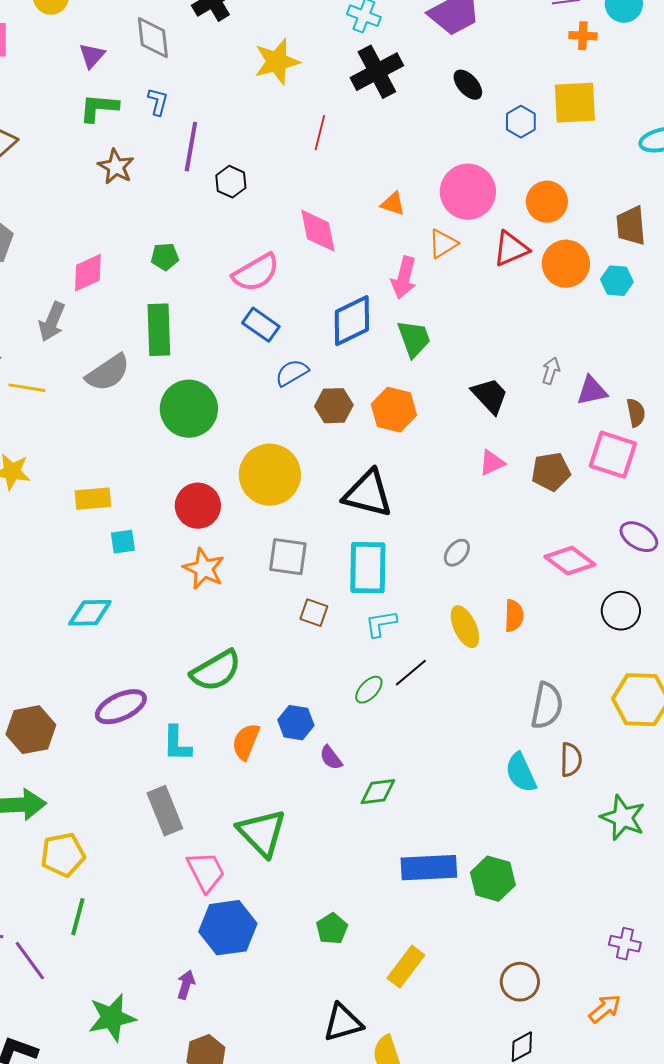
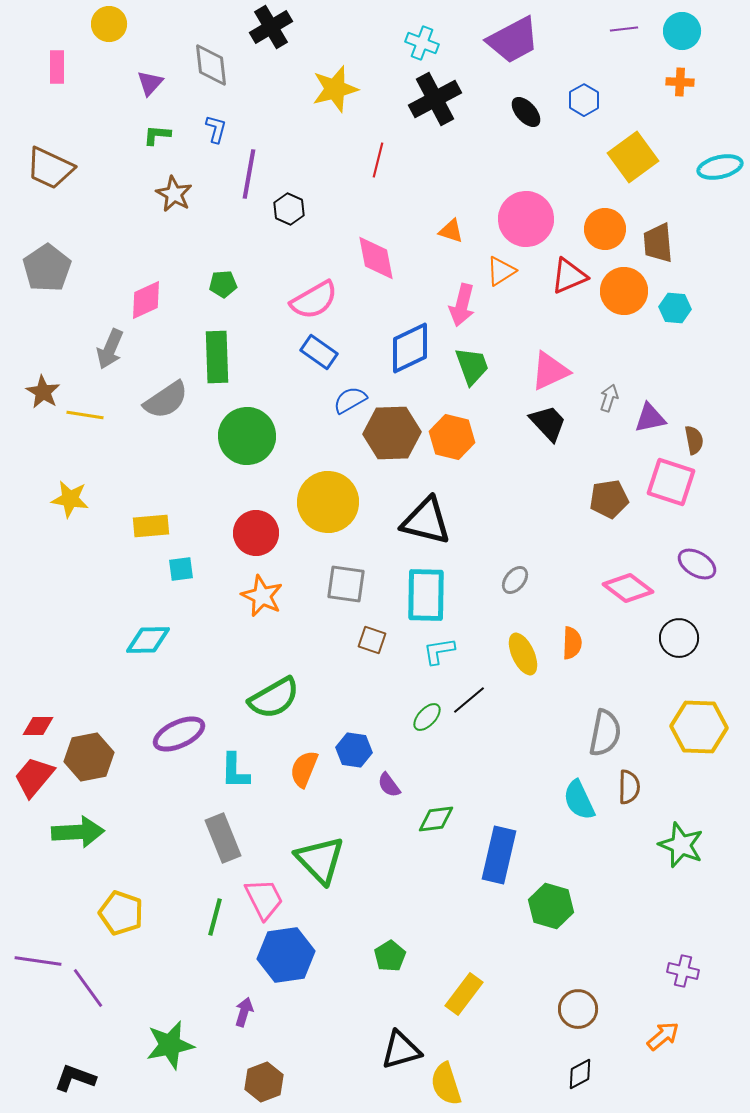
orange cross: (583, 36) -> (680, 82), moved
yellow square: (575, 103) -> (633, 157), moved, turned -33
green L-shape: (99, 108) -> (157, 135), size x0.7
blue hexagon: (521, 122) -> (584, 100), moved
brown trapezoid: (631, 226) -> (658, 243), moved
brown hexagon: (334, 406) -> (392, 433), size x1.5
pink triangle: (492, 463) -> (550, 371), moved, size x1.5
yellow pentagon: (63, 855) -> (121, 913), moved, turned 30
blue rectangle: (429, 868) -> (499, 855), moved, turned -74
green line: (78, 917) -> (215, 917), moved

